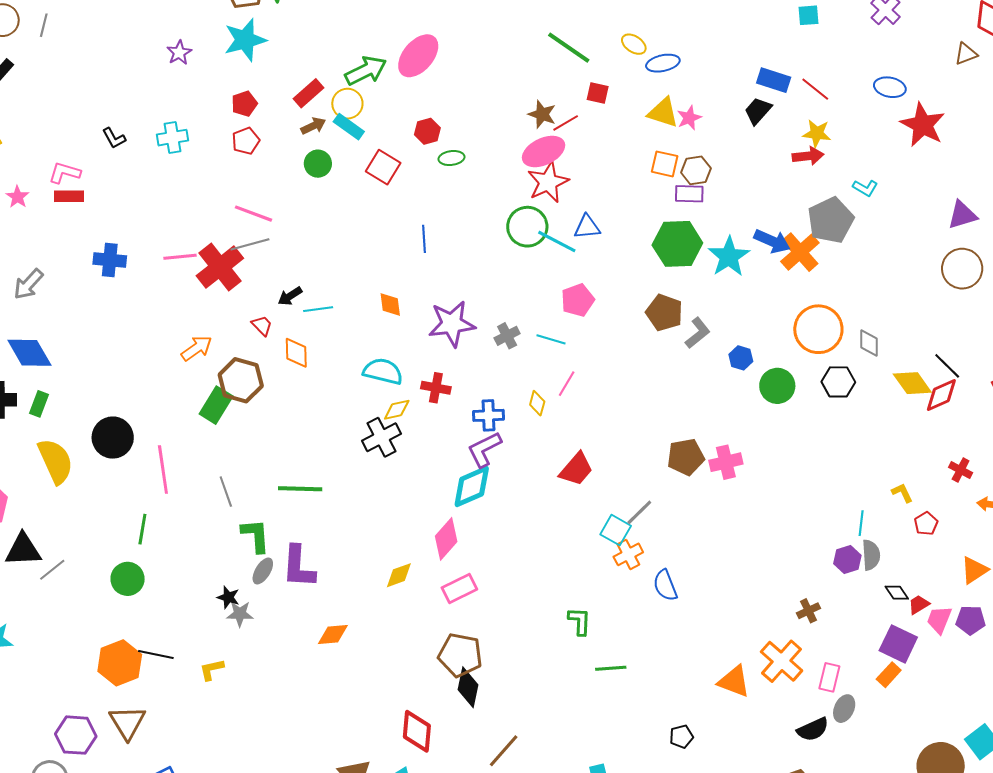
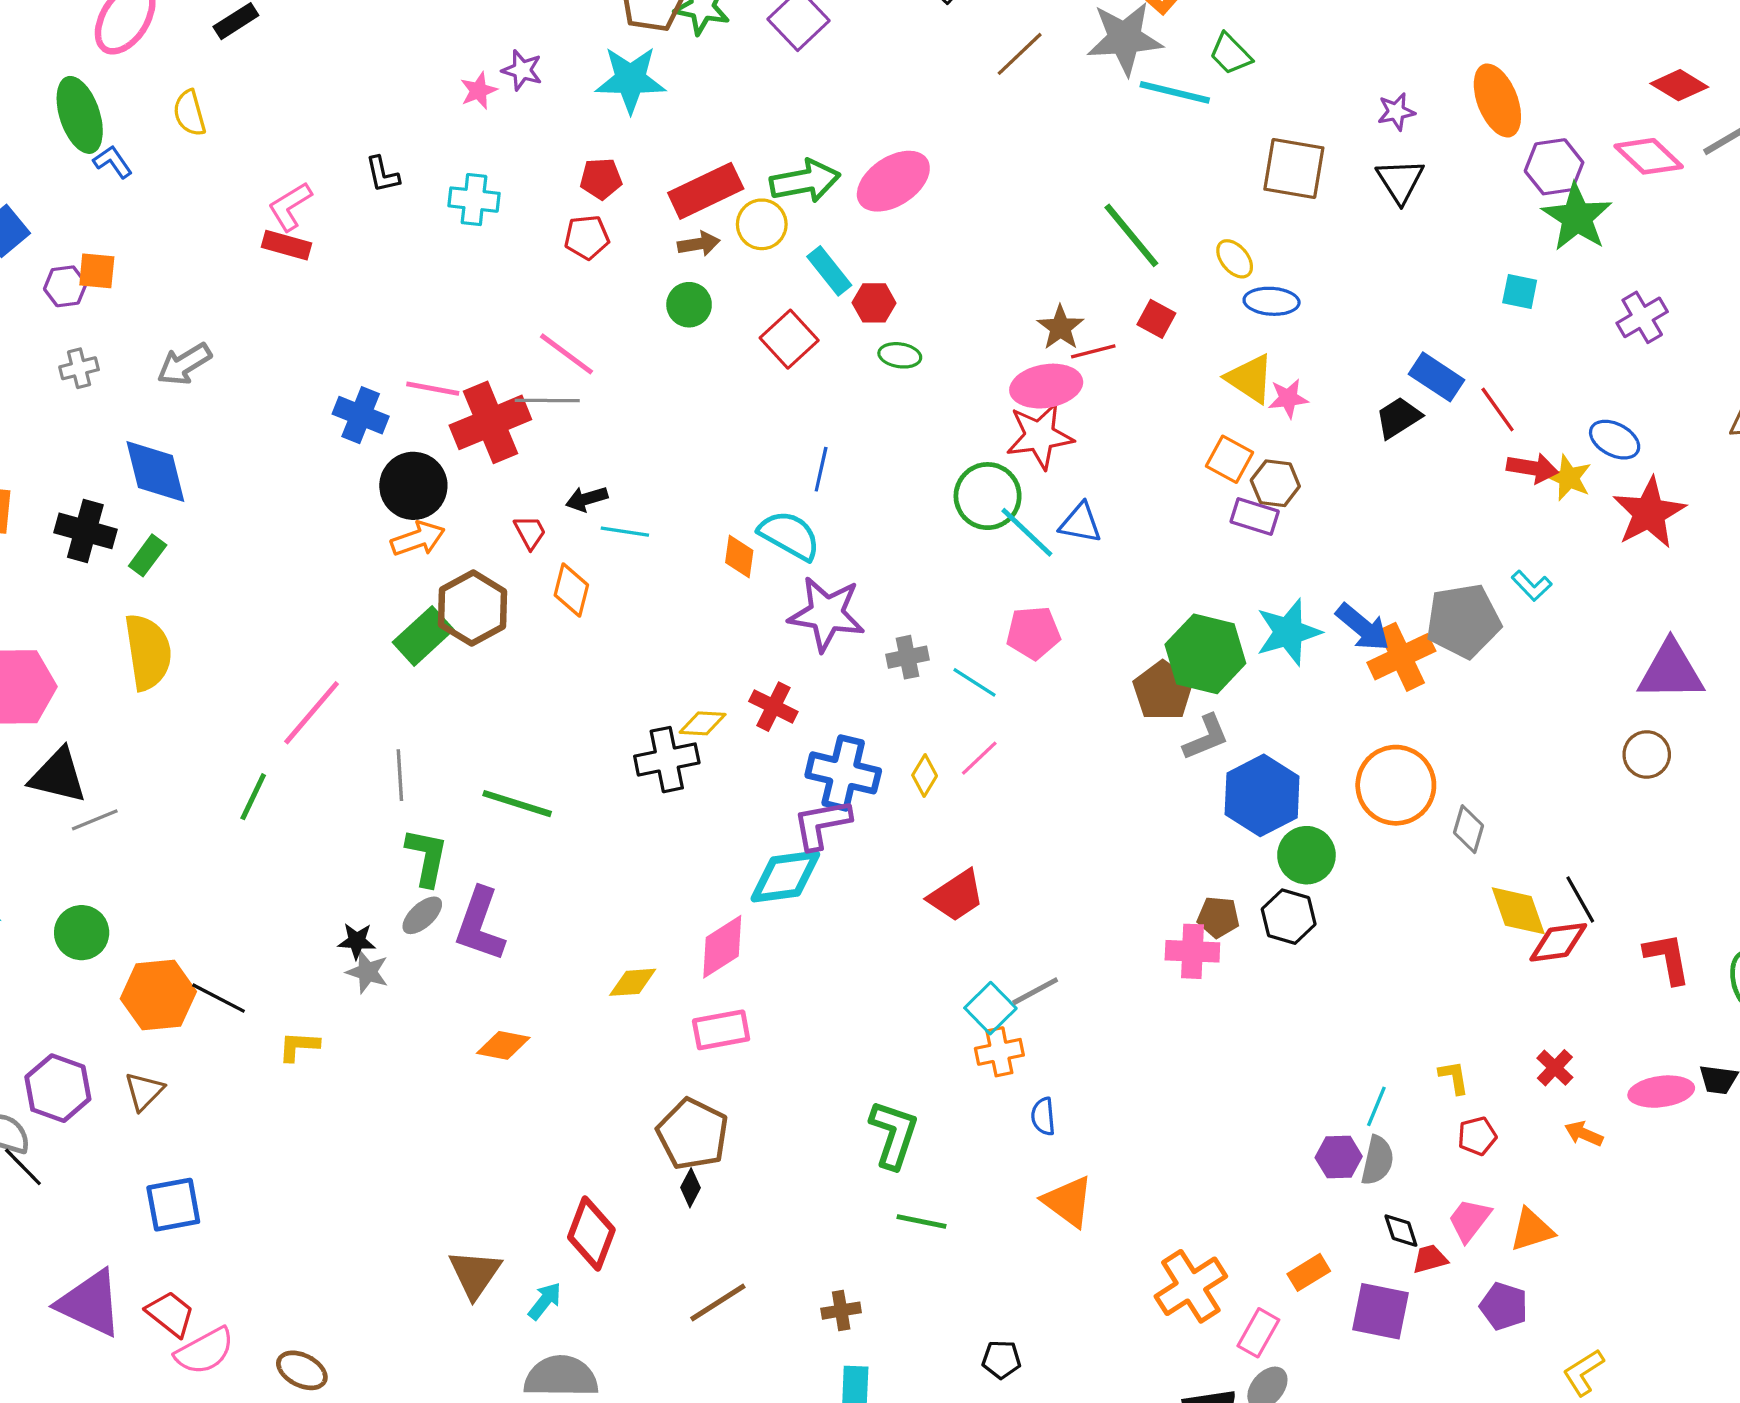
purple star: (179, 53) -> (522, 70), turned 30
red rectangle: (308, 93) -> (706, 191), size x1.4
cyan rectangle: (349, 127) -> (829, 271), moved
yellow star: (817, 133) -> (1569, 478), moved
red arrow: (808, 156) -> (1532, 468), moved
pink L-shape: (64, 173) -> (290, 206), turned -64
pink star: (18, 197) -> (479, 91), moved
purple triangle: (962, 215) -> (1671, 671), size x1.4
green hexagon: (677, 244) -> (1205, 654), moved
blue cross: (110, 260) -> (361, 415), moved
brown circle: (962, 269) -> (1647, 754), size x0.7
blue hexagon: (741, 358) -> (1262, 795), size x2.0
cyan semicircle: (383, 371) -> (789, 535), moved
black hexagon: (838, 382) -> (1289, 917), moved
blue cross: (488, 415) -> (843, 773), size x1.4
black circle: (113, 438) -> (413, 486), moved
brown pentagon: (686, 457) -> (1218, 917), moved, size x0.7
pink line: (163, 470) -> (312, 713), turned 33
green circle: (128, 579) -> (82, 933), moved
blue semicircle: (665, 585) -> (1043, 1116), size x0.7
black star: (228, 597) -> (357, 941), turned -30
brown cross: (808, 611) -> (841, 1311), moved
pink trapezoid: (939, 620) -> (1469, 1220), moved
green L-shape: (580, 621) -> (894, 1134), size x1.4
purple square: (898, 644) -> (1381, 1311), turned -30
orange rectangle: (889, 675) -> (1309, 1272), moved
orange triangle: (734, 681) -> (1068, 1201), moved
black diamond: (468, 687) -> (690, 1188), size x0.6
brown triangle: (127, 722) -> (144, 1091), size x0.7

